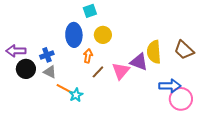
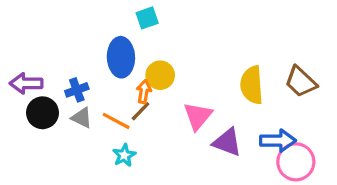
yellow circle: (103, 35) -> (160, 75), moved
purple triangle: (139, 62) -> (227, 142), moved
brown line: (98, 72) -> (141, 111), moved
orange line: (65, 89) -> (116, 121), moved

